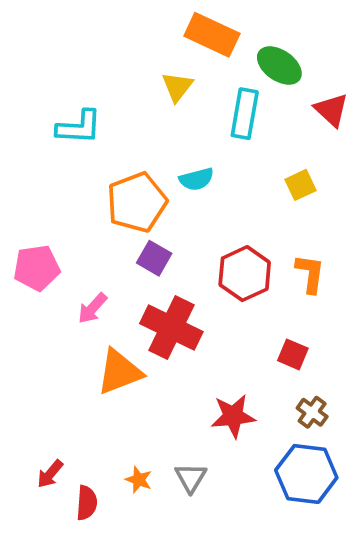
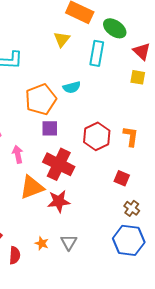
yellow square: (301, 185) -> (138, 77), moved, turned 35
purple square: (154, 258) -> (50, 128), turned -30
pink arrow: (92, 308) -> (18, 154), turned 126
red star: (233, 416) -> (59, 201), moved

